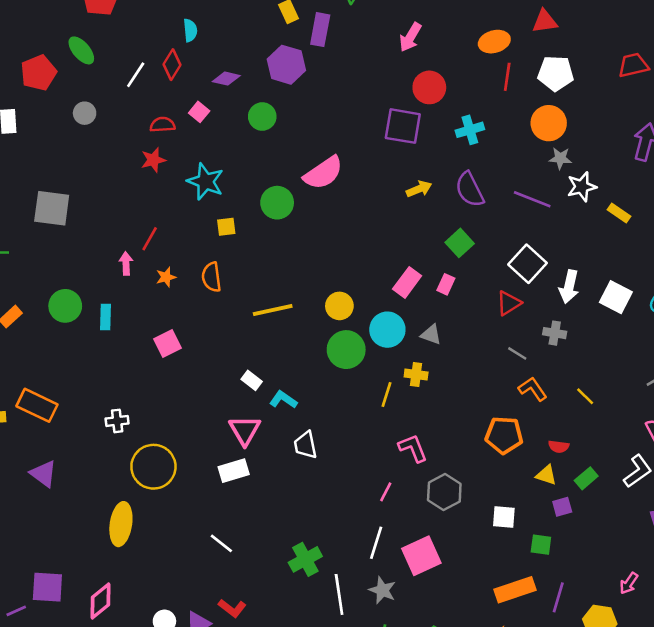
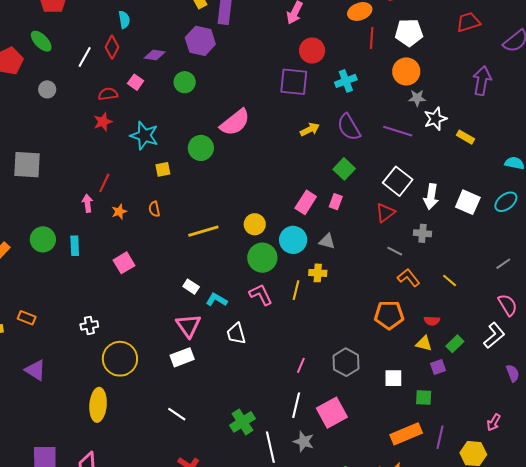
orange semicircle: (211, 277) -> (154, 209), size x0.7
orange rectangle: (37, 405) -> (27, 318), size x0.6
pink L-shape: (413, 448) -> (261, 295), moved

